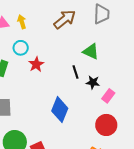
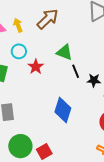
brown arrow: (65, 19) -> (48, 19), moved
green triangle: (91, 51) -> (64, 52), moved

